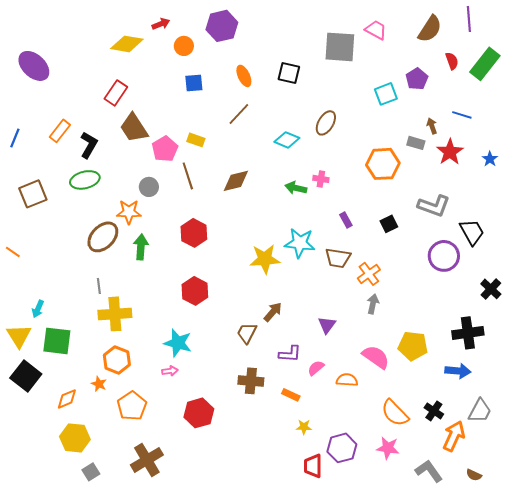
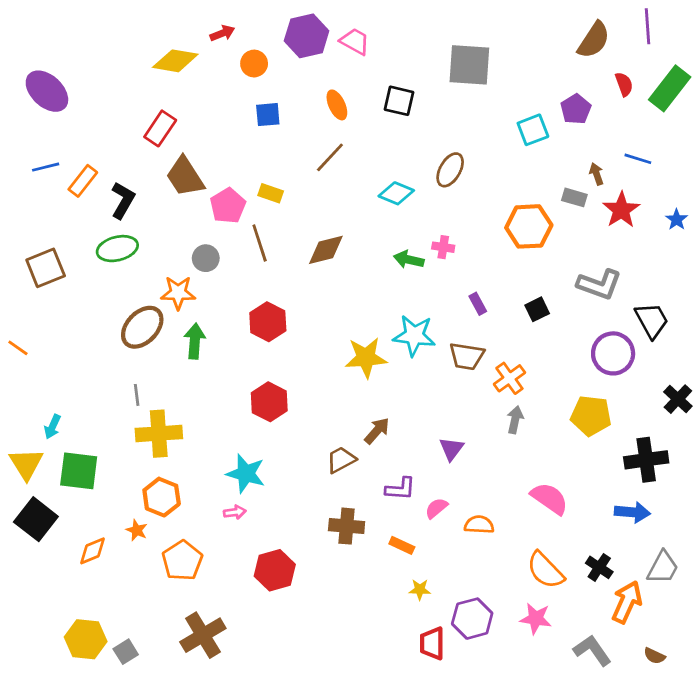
pink trapezoid: (376, 30) -> (355, 41), moved
blue line: (15, 138) -> (46, 167), moved, turned 54
brown trapezoid: (247, 333) -> (341, 460), turned 35
yellow pentagon: (413, 346) -> (591, 416), moved
pink semicircle: (376, 357) -> (550, 498), moved
yellow hexagon: (75, 438) -> (86, 639), moved

